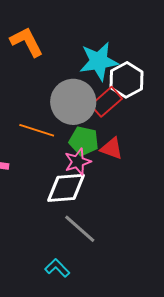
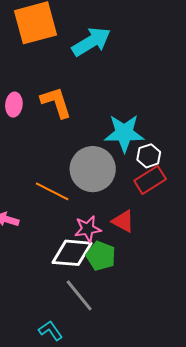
white hexagon: (126, 80) -> (149, 156), size x0.7
red rectangle: (106, 102) -> (150, 180), moved
green pentagon: (84, 141) -> (101, 256), moved

